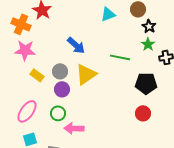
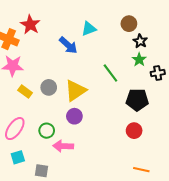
cyan triangle: (108, 14) -> (89, 29), moved
blue arrow: (76, 45) -> (68, 45), moved
green line: (120, 57) -> (110, 73), turned 42
purple circle: (62, 89) -> (74, 116), moved

